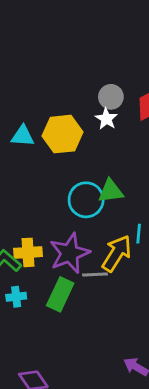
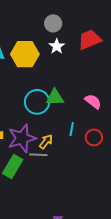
gray circle: (111, 97) -> (53, 23), moved
yellow arrow: (117, 253) -> (46, 142), moved, size x0.6

